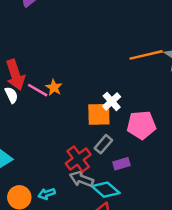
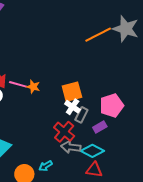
orange star: (54, 87) -> (33, 87), moved
white cross: (112, 101) -> (73, 107), moved
pink pentagon: (141, 125) -> (112, 106), moved

